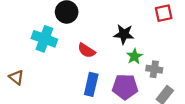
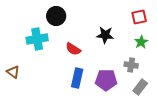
cyan cross: (44, 39) -> (37, 39), turned -30
green star: (134, 56) -> (141, 42), moved

